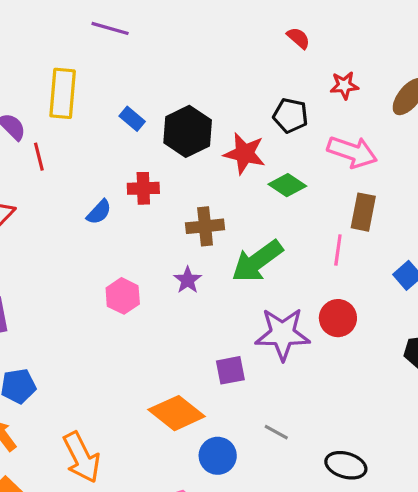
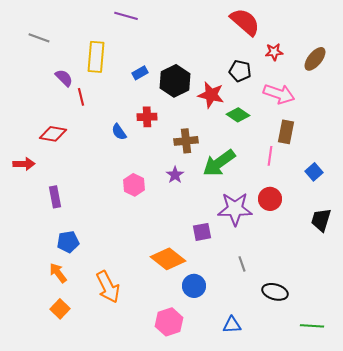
red semicircle: (298, 38) -> (245, 22), size x2.0
blue rectangle: (132, 119) -> (140, 73), turned -70
blue semicircle: (99, 212) -> (119, 132), turned 102
gray line: (276, 432) -> (242, 264), moved, turned 42

